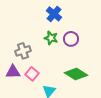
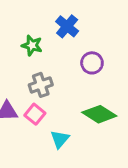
green star: (51, 38) -> (32, 45), moved
gray cross: (23, 51) -> (41, 85), moved

